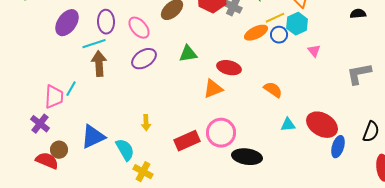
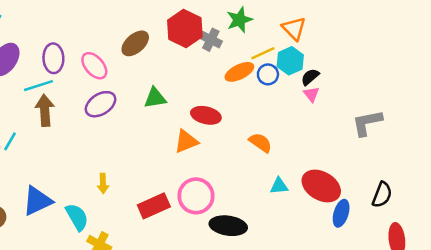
black semicircle: (358, 14) -> (310, 77), moved, turned -35

